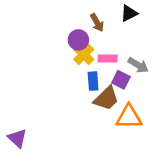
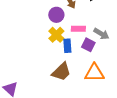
yellow cross: (84, 54) -> (56, 35), moved
brown trapezoid: (106, 98) -> (61, 72), moved

